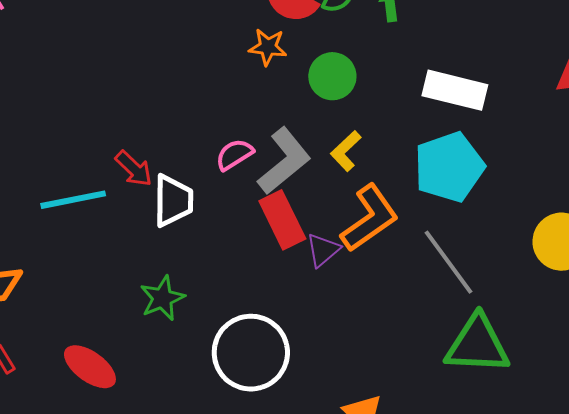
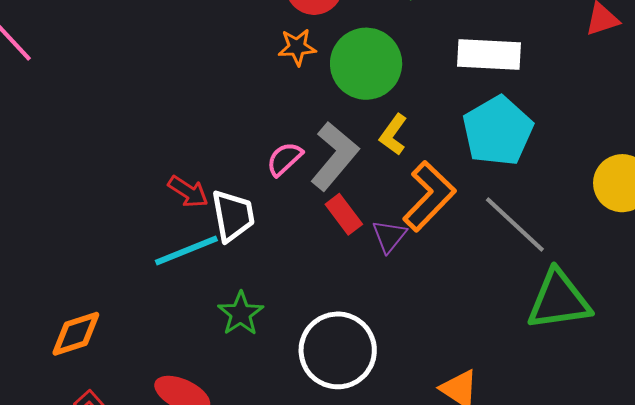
green circle: (332, 76) -> (366, 64), size x1.5
cyan line: (73, 200) -> (186, 251), moved
red rectangle: (282, 220) -> (344, 214), size x0.7

